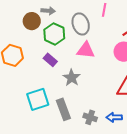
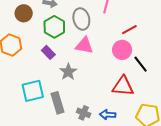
brown circle: (32, 21) -> (24, 13), moved

